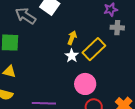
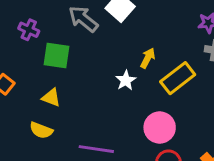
white star: (72, 56) -> (126, 80), moved

